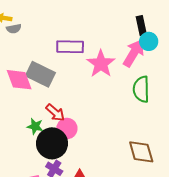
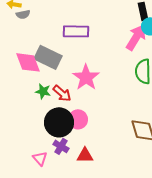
pink star: (101, 64) -> (86, 77), moved
green star: (35, 126) -> (43, 91), moved
pink circle: (67, 129) -> (78, 119), moved

